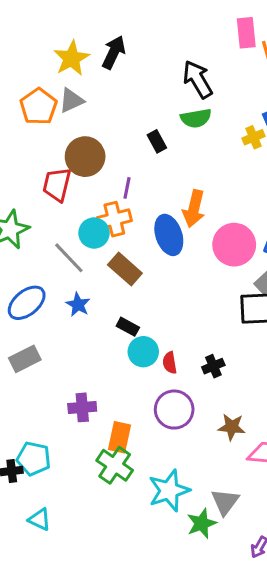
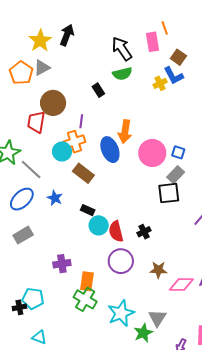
pink rectangle: (246, 33) -> (152, 42), moved
gray line: (69, 258) -> (31, 169), moved
red semicircle: (170, 363) -> (116, 231), size x1.5

